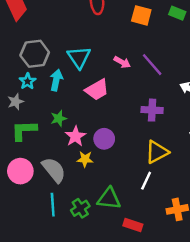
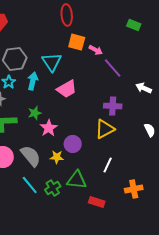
orange square: (141, 15) -> (77, 42), moved
pink arrow: (122, 62) -> (96, 50), moved
purple circle: (104, 139) -> (73, 144), moved
yellow triangle: (157, 152) -> (105, 129), moved
yellow star: (85, 159) -> (57, 157), moved
cyan line: (53, 205) -> (30, 185), turned -36

